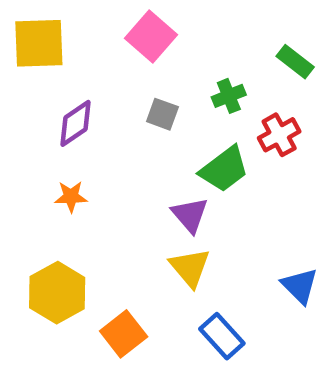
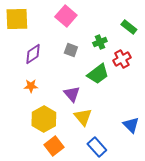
purple triangle: (190, 215) -> (72, 94), moved
yellow hexagon: (57, 293) -> (44, 119), moved

